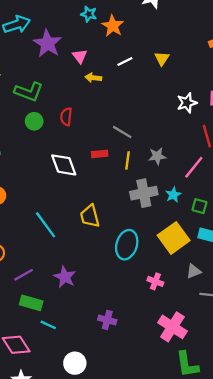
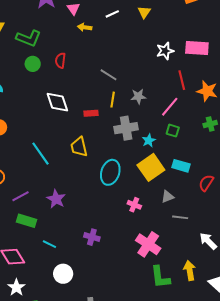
red rectangle: (100, 154) -> (91, 113), moved
cyan star: (173, 195) -> (149, 140), moved
green square: (199, 206) -> (173, 131), moved
cyan line: (48, 325) -> (49, 244), moved

